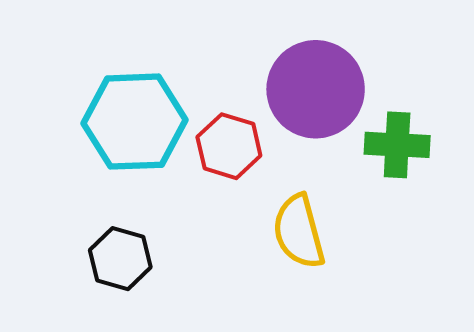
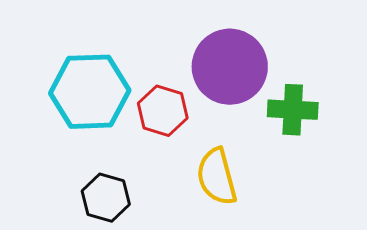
black hexagon: (120, 259) -> (106, 198), moved

